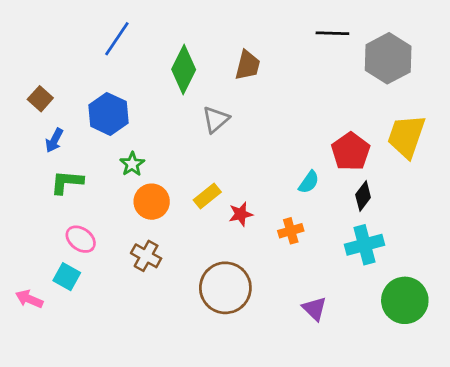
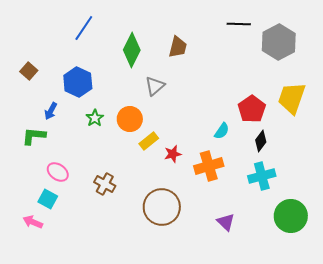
blue arrow: (54, 140) -> (51, 111), moved
green L-shape: (67, 182) -> (34, 136), moved
orange circle: (152, 202) -> (130, 119), moved
orange cross: (291, 231) -> (209, 166), size x1.6
pink arrow: (29, 299) -> (33, 222), moved

